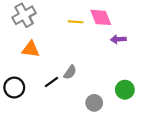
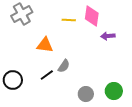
pink diamond: (101, 17) -> (92, 16), turned 30
orange triangle: (31, 49) -> (45, 45), moved
green circle: (125, 90) -> (114, 91), moved

